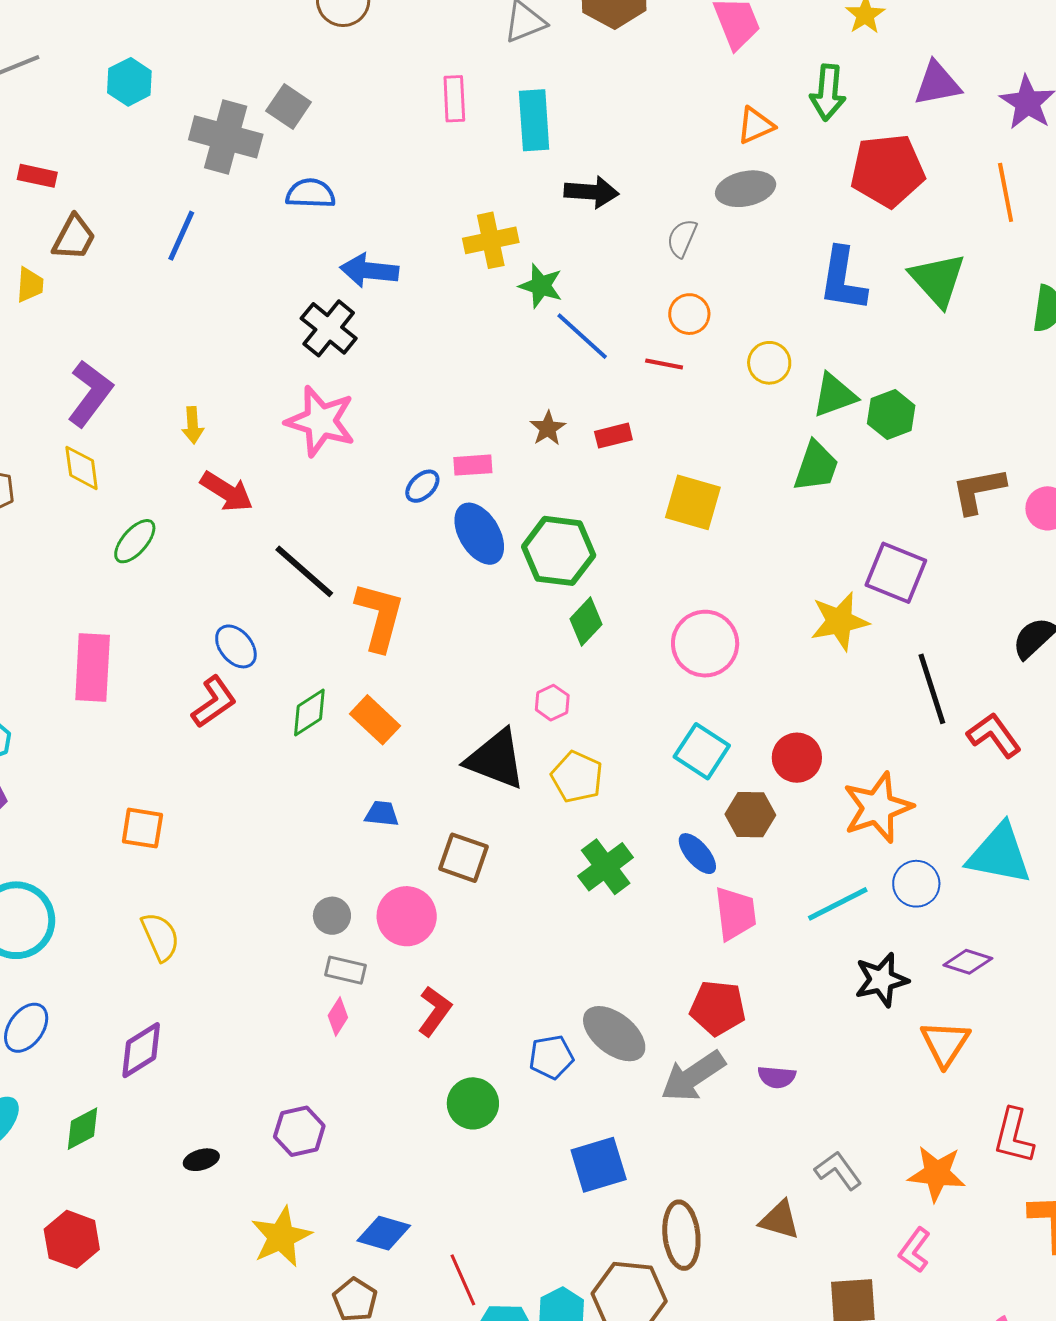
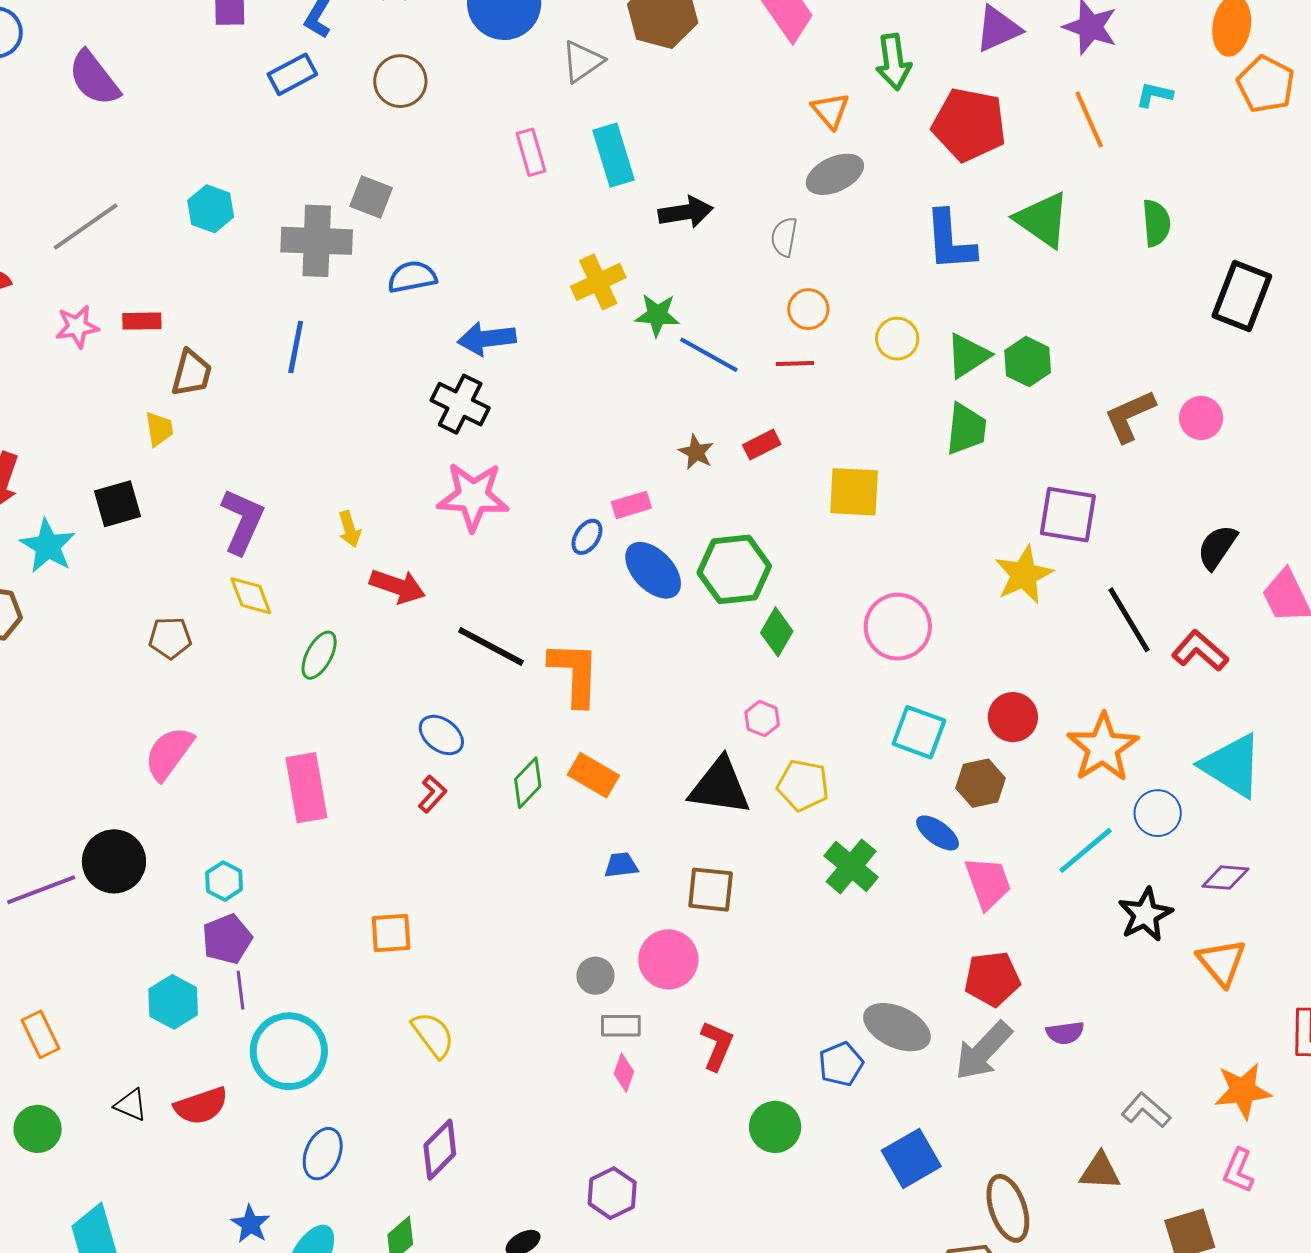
orange triangle: (756, 125) -> (830, 110), turned -33
red pentagon: (888, 171) -> (969, 125), turned 30
red L-shape: (214, 702) -> (432, 794), size x0.7
cyan triangle: (999, 854) -> (1232, 766), turned 34

